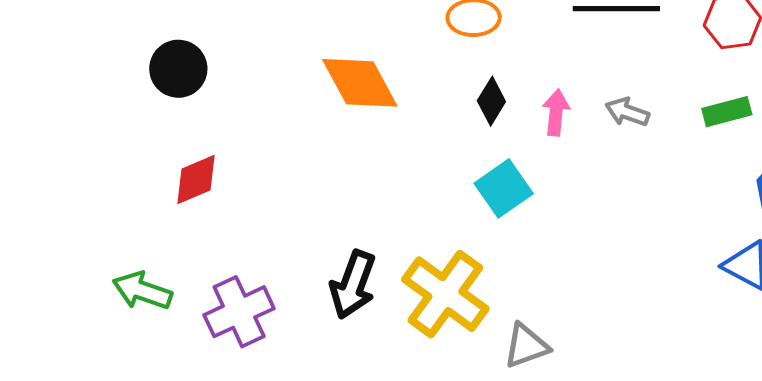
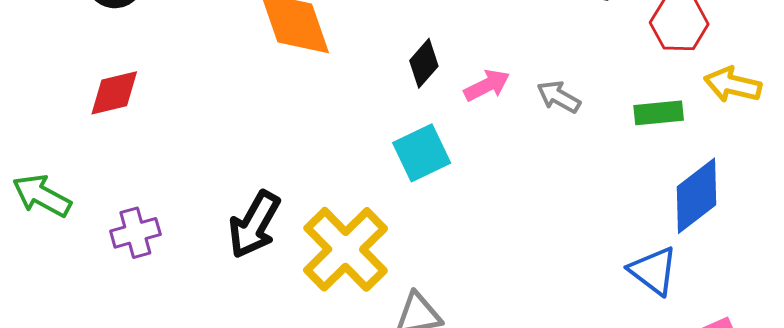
pink arrow: (556, 113) -> (487, 85), turned 48
purple cross: (239, 312) -> (135, 233), size x0.7

